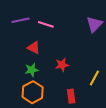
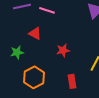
green star: (32, 70) -> (17, 52), moved

